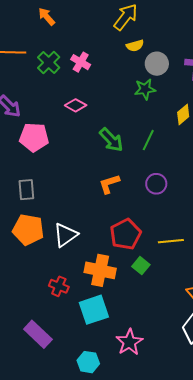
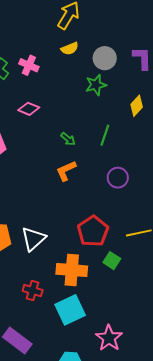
yellow semicircle: (135, 46) -> (70, 49), moved
green arrow: (111, 140) -> (68, 139), size x0.6
orange L-shape: (109, 184) -> (66, 171), moved

